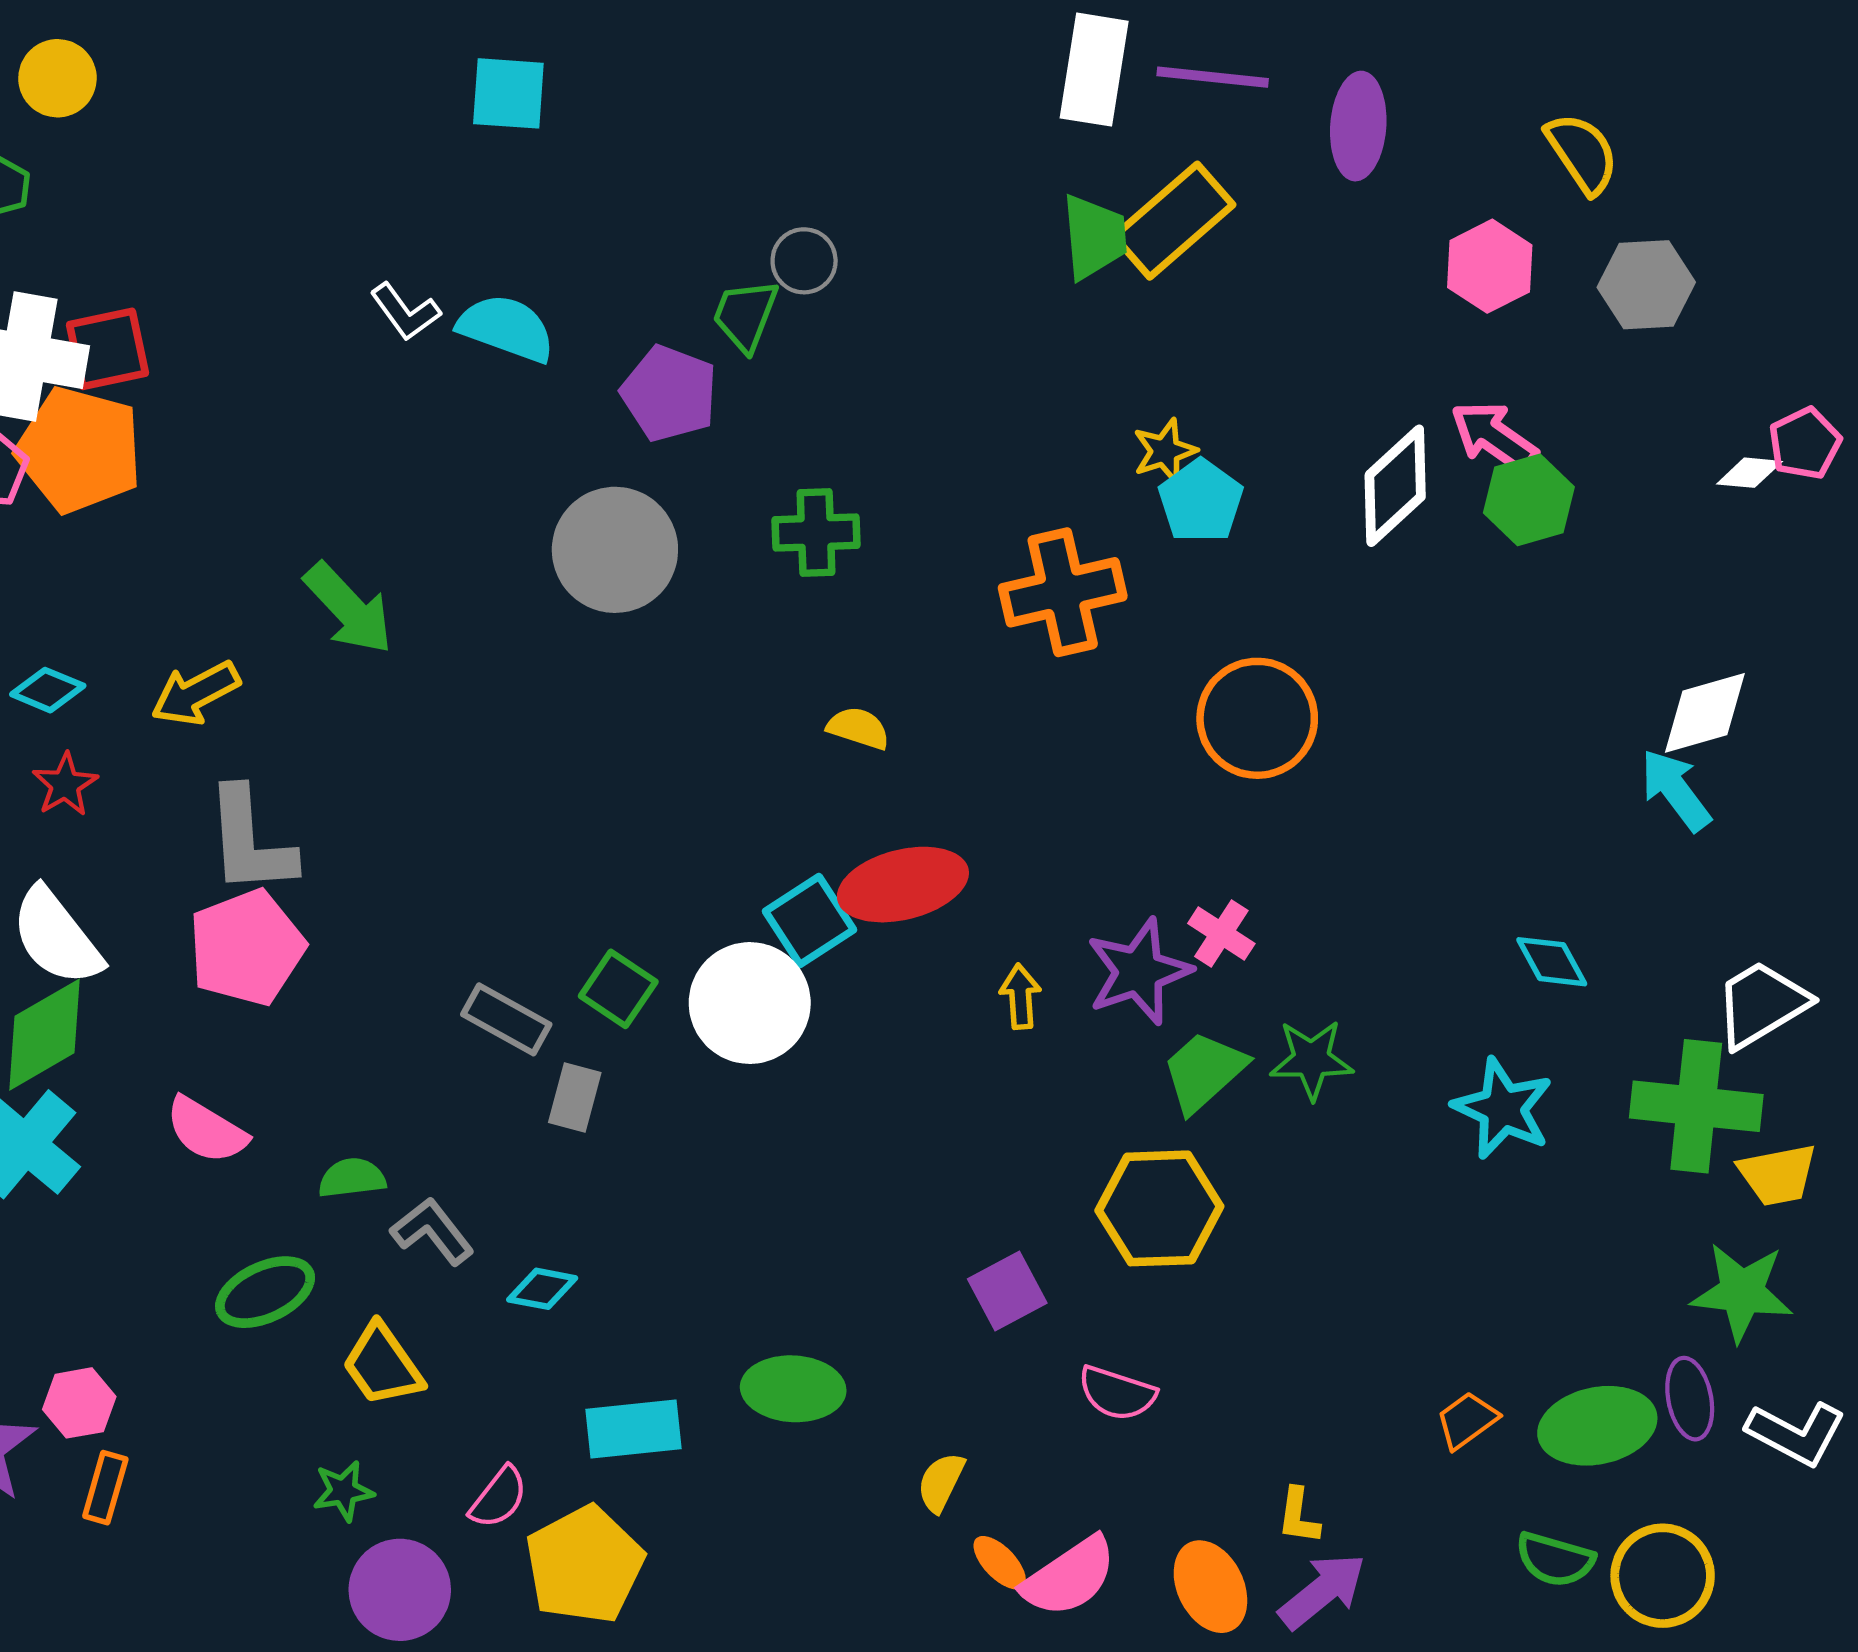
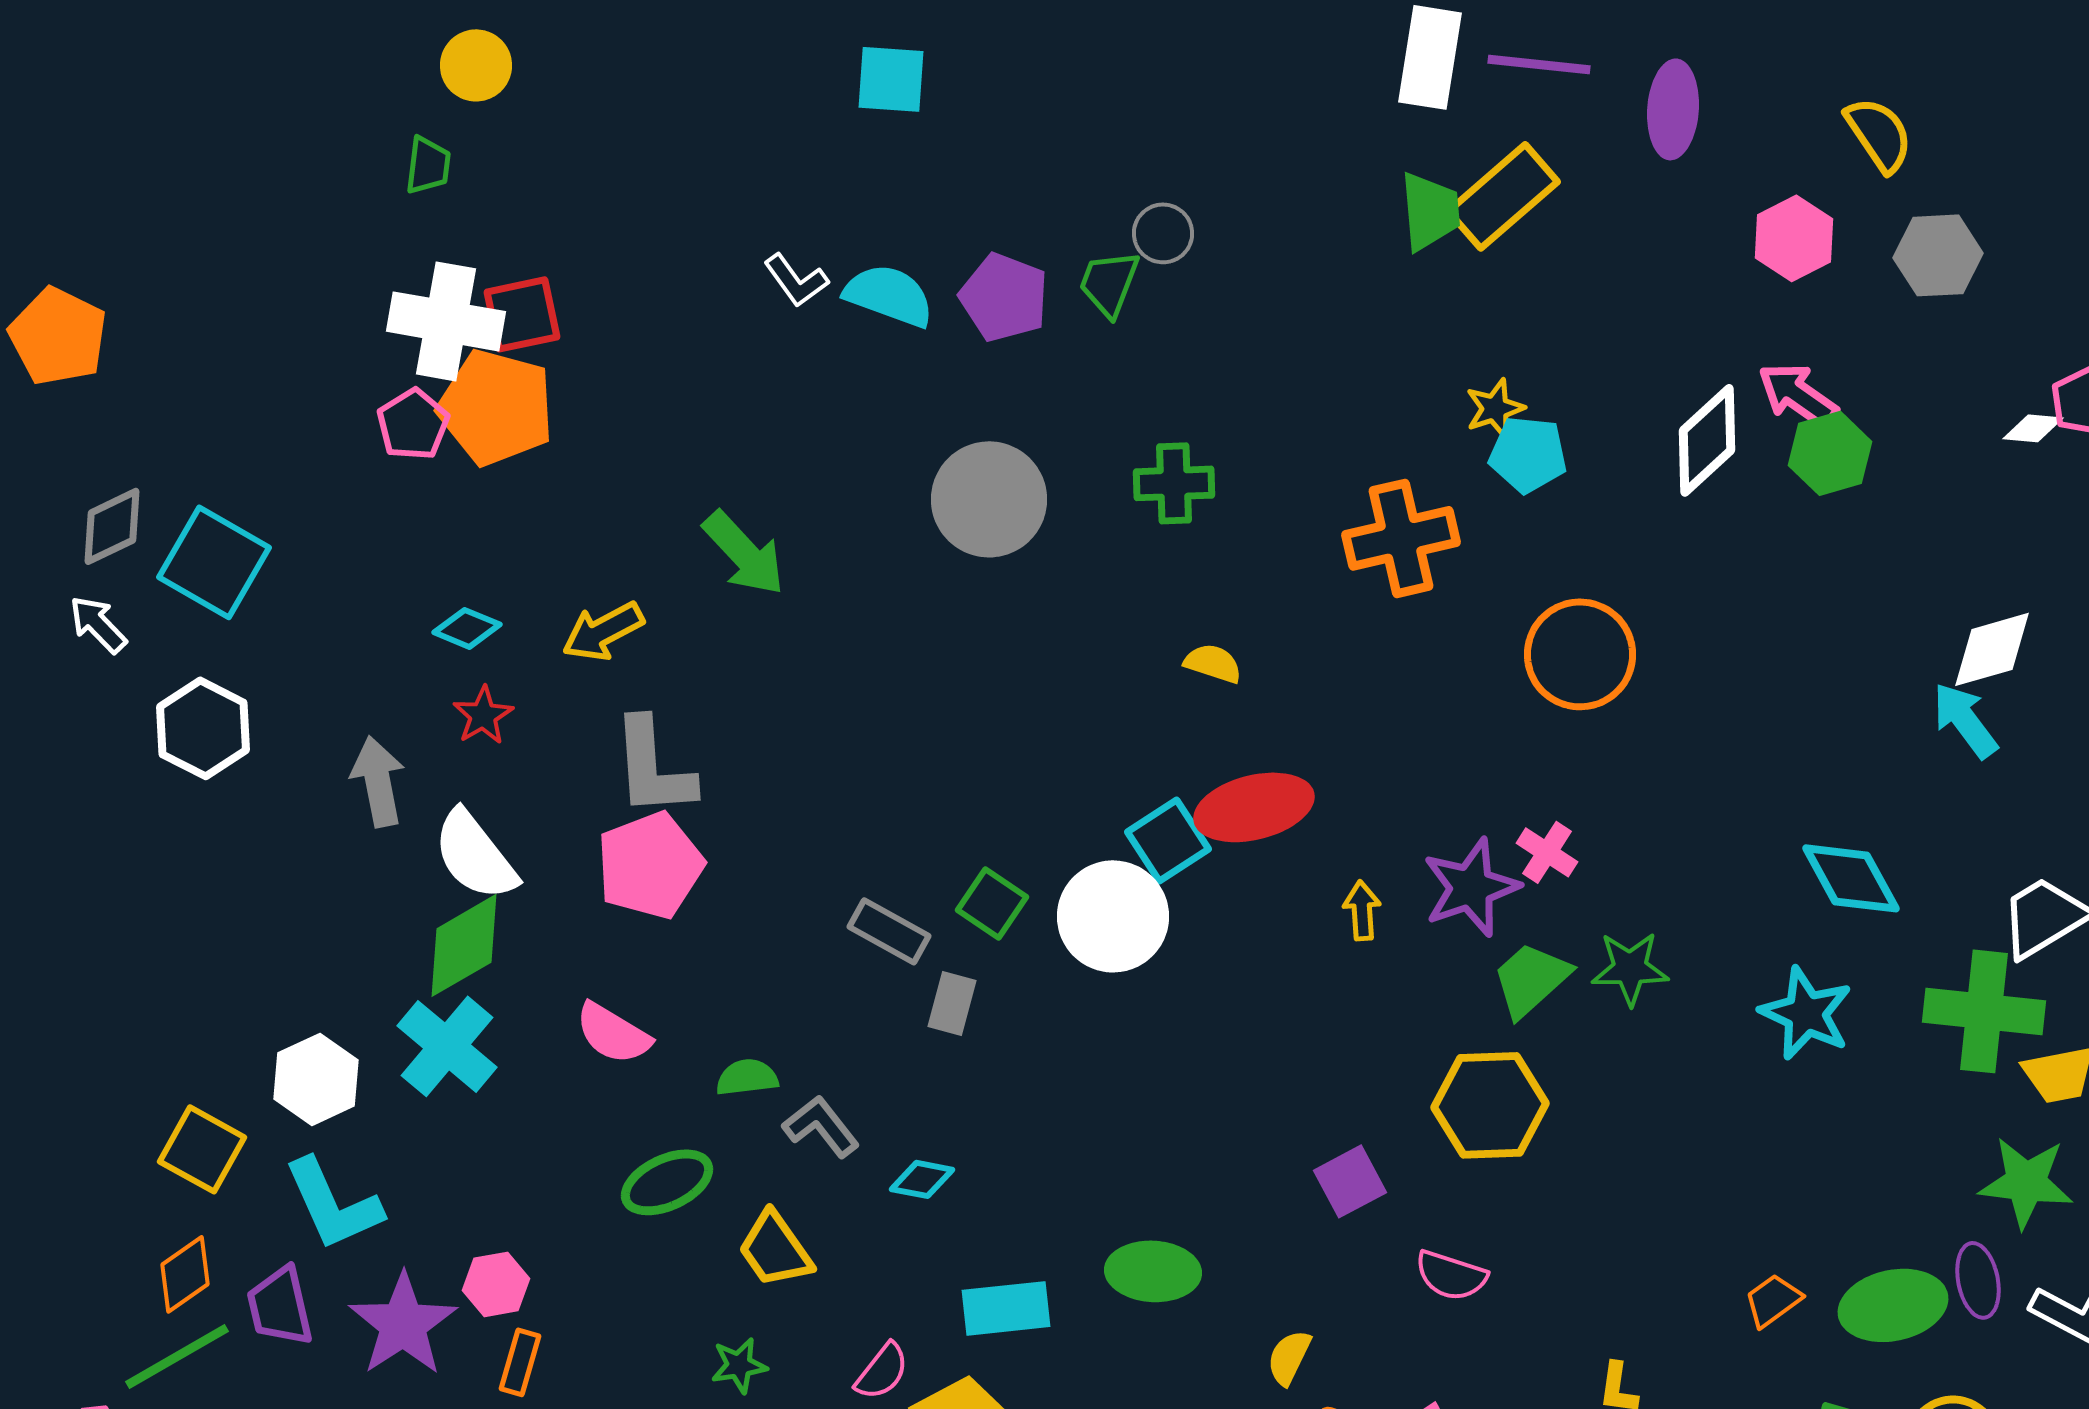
purple pentagon: (669, 393) -> (1004, 297), moved
cyan pentagon: (1201, 501) -> (1528, 454), turned -30
cyan diamond: (1552, 962) -> (1851, 878), size x1.5

